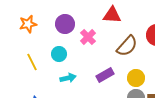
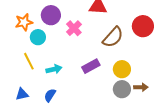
orange star: (28, 24) -> (24, 22), moved
cyan circle: (59, 54) -> (38, 37), moved
yellow line: (32, 62) -> (29, 61), moved

